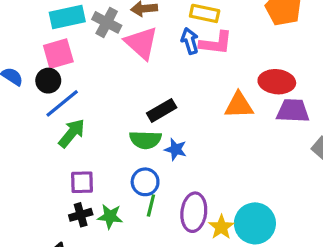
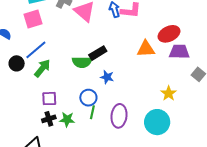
black circle: (48, 81) -> (17, 63), moved
red ellipse: (277, 82) -> (169, 34), turned -30
green semicircle: (145, 140) -> (82, 62), moved
yellow star: (221, 227) -> (169, 93), moved

